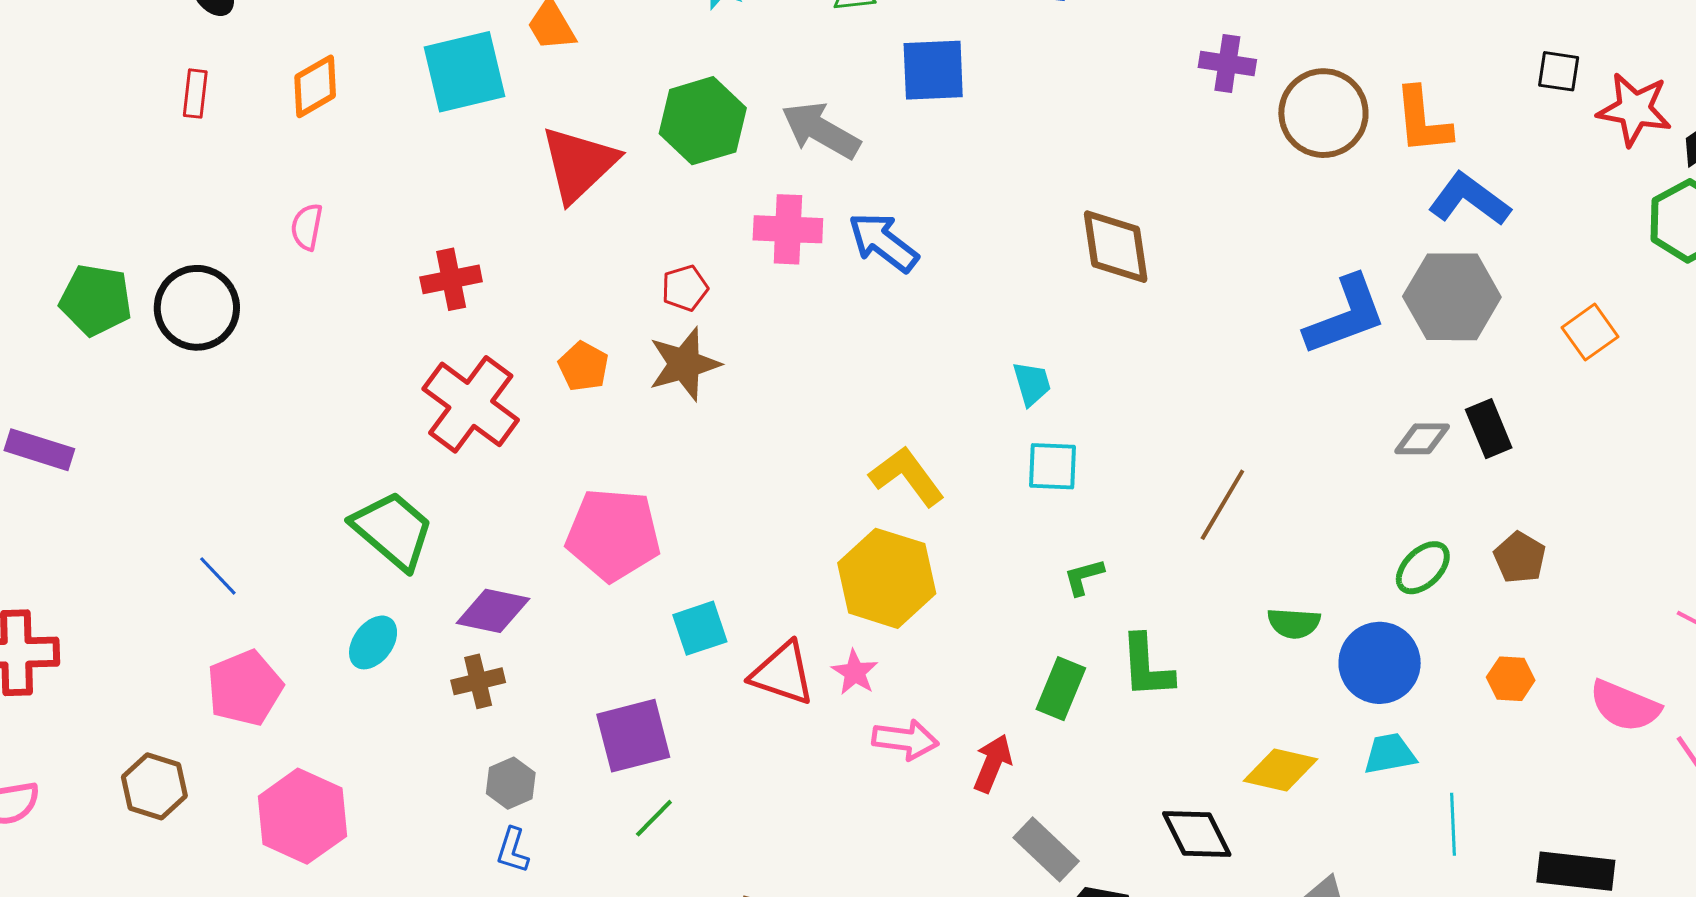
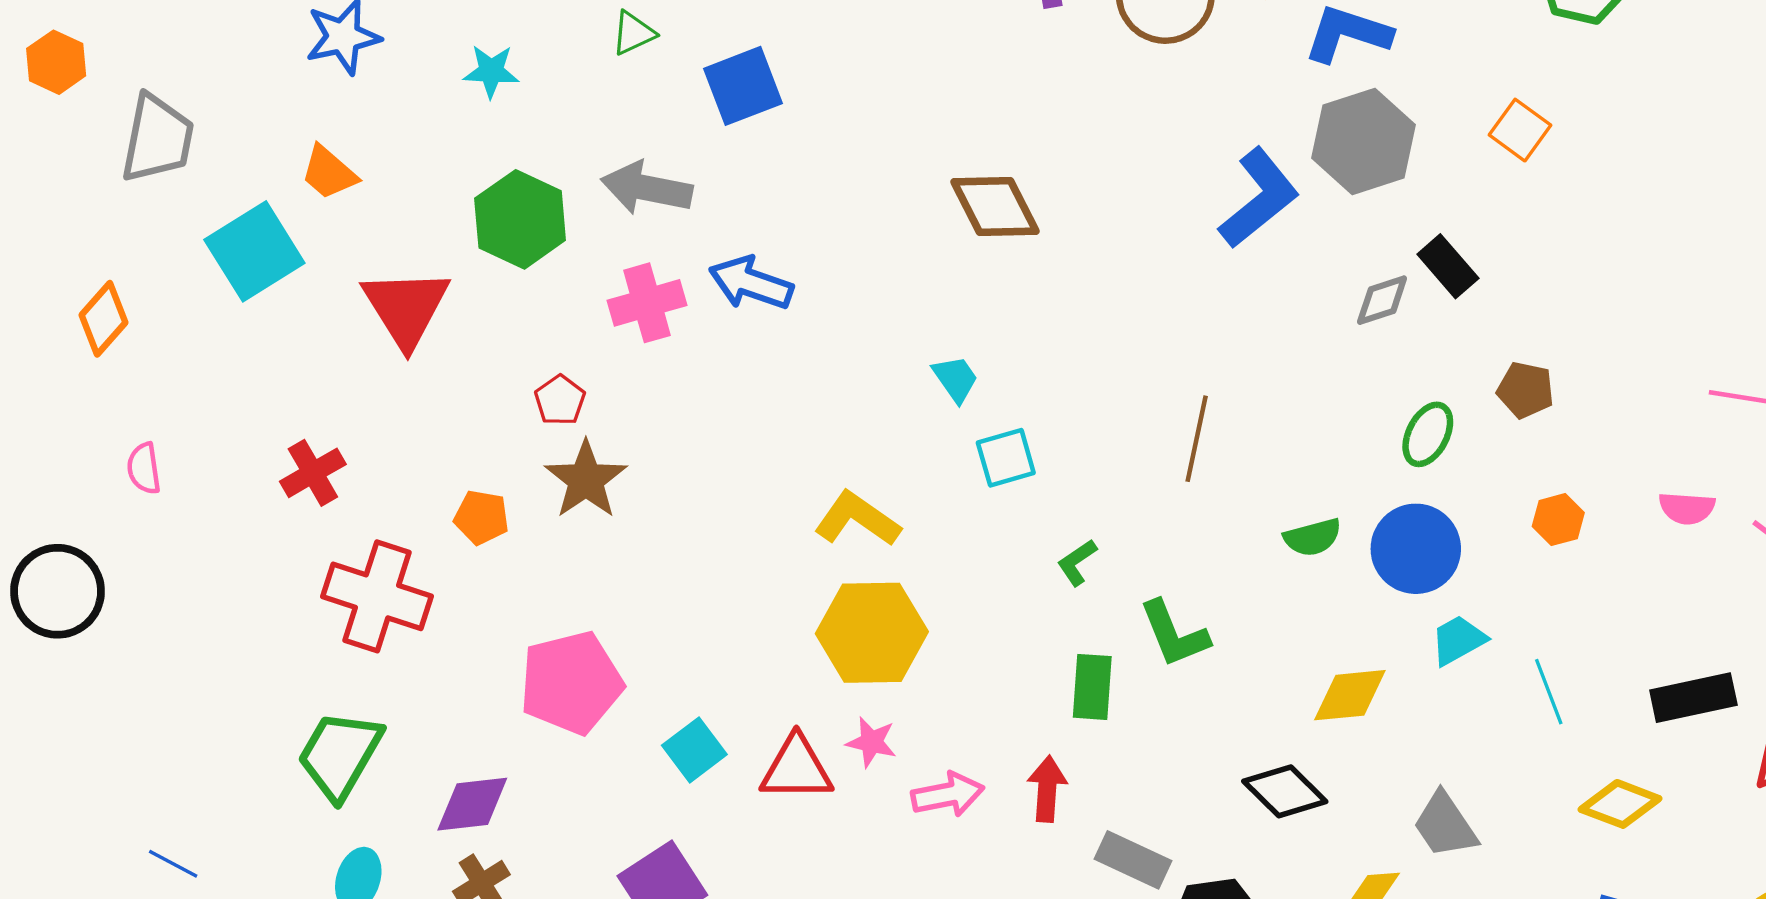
green trapezoid: (393, 530) -> (340, 755), turned -82
pink semicircle: (1625, 706) -> (1687, 508), size x0.7

